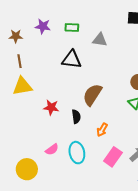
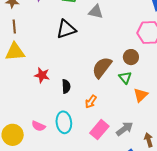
black triangle: (72, 60) -> (66, 29), turned -30
brown semicircle: (92, 95) -> (102, 67), moved
pink semicircle: (52, 149) -> (38, 126), moved, turned 56

